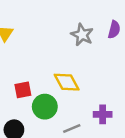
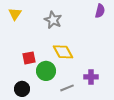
gray star: (82, 35) -> (53, 20), moved

